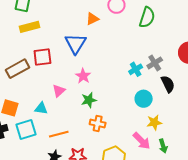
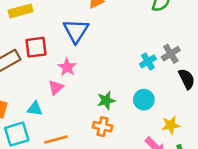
pink star: (83, 76) -> (67, 67), moved
cyan circle: (144, 99) -> (144, 100), moved
green star: (89, 100) -> (106, 100), moved

